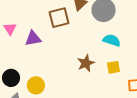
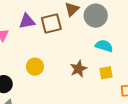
purple triangle: (33, 38) -> (27, 21), moved
yellow circle: (36, 85) -> (35, 67), moved

